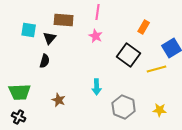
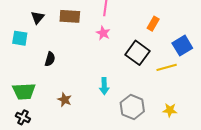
cyan square: (29, 30) -> (20, 38), moved
black triangle: (50, 38) -> (37, 17), moved

